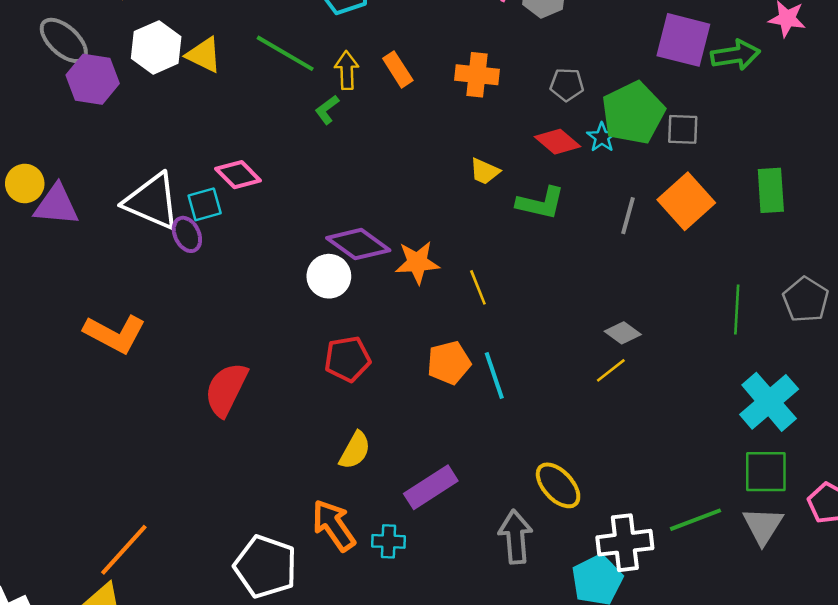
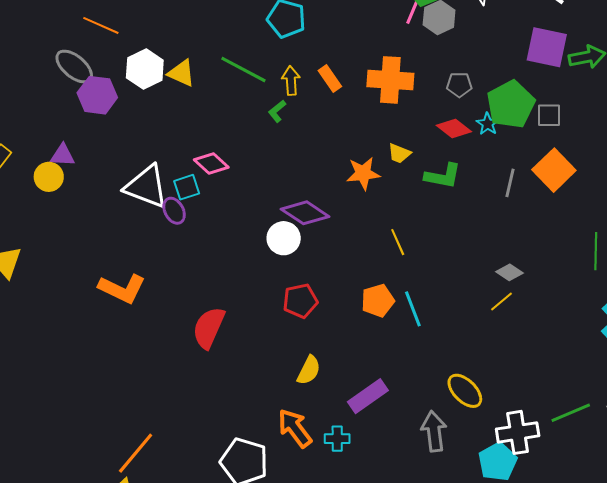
orange cross: (477, 75) -> (390, 80), size x1.4
purple triangle: (56, 205) -> (63, 155), moved, size x0.7
orange star: (417, 262) -> (363, 173), moved

